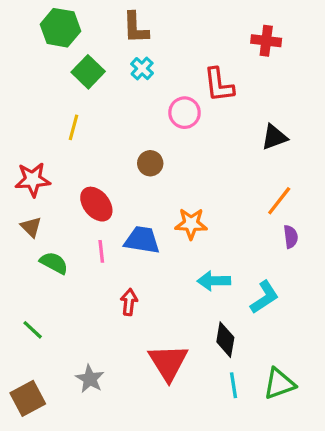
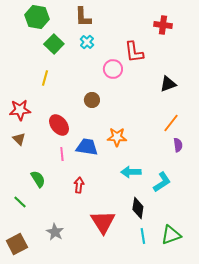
green semicircle: (54, 263) -> (38, 179), moved, turned 30

